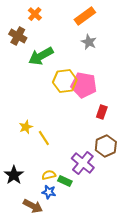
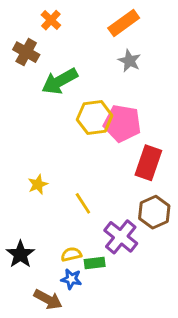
red rectangle: (102, 112) -> (148, 163), size x1.6
yellow line: (44, 138) -> (83, 203), moved
green rectangle: (65, 181) -> (95, 263), turned -32

